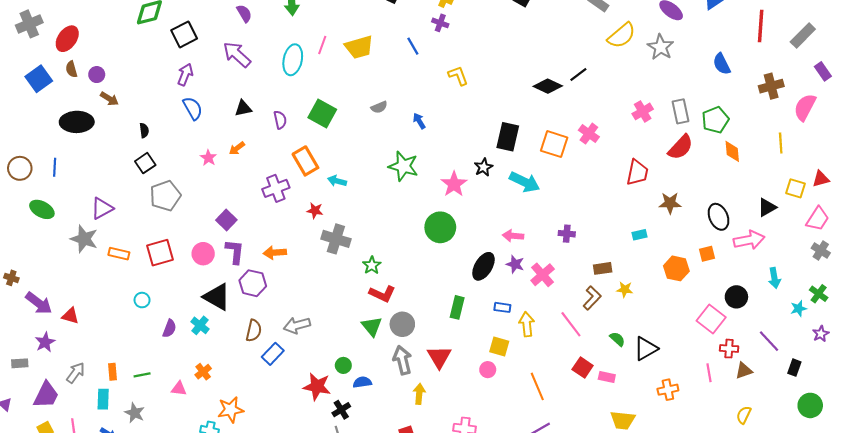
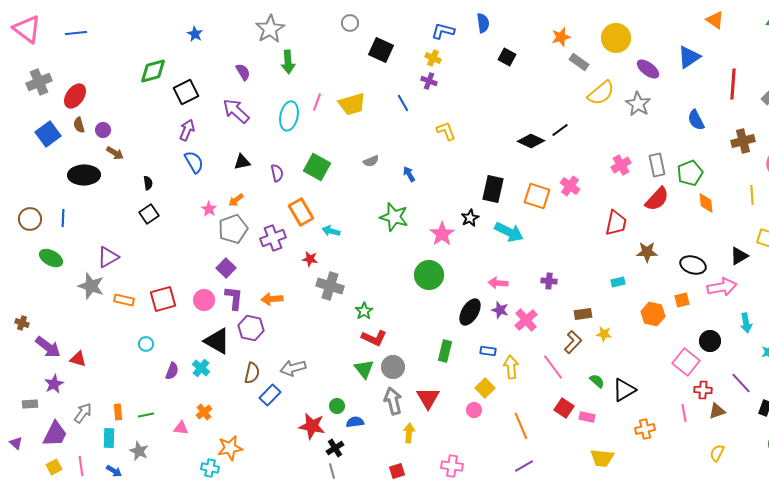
gray pentagon: (165, 196) -> (233, 229), moved
black ellipse: (719, 217) -> (693, 265), turned -50
yellow square: (499, 346) -> (485, 388), turned 30

